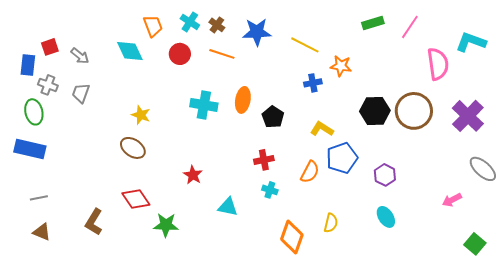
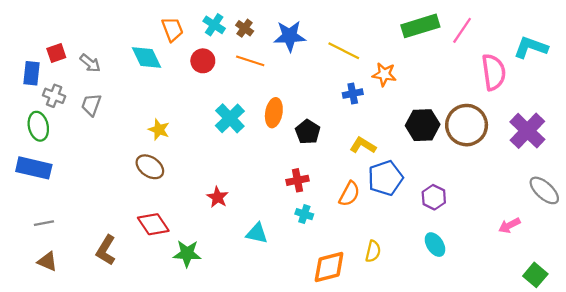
green rectangle: (373, 23) -> (420, 26), size x1.5
cyan cross: (204, 105) -> (230, 118), turned 36
orange diamond: (292, 237) -> (329, 267), turned 56

